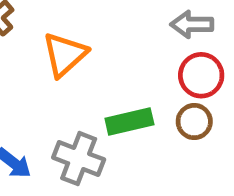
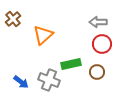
brown circle: (194, 122) -> (97, 72), moved

